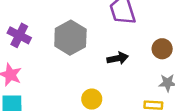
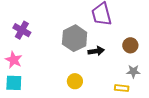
gray hexagon: (70, 38) -> (75, 38), moved

